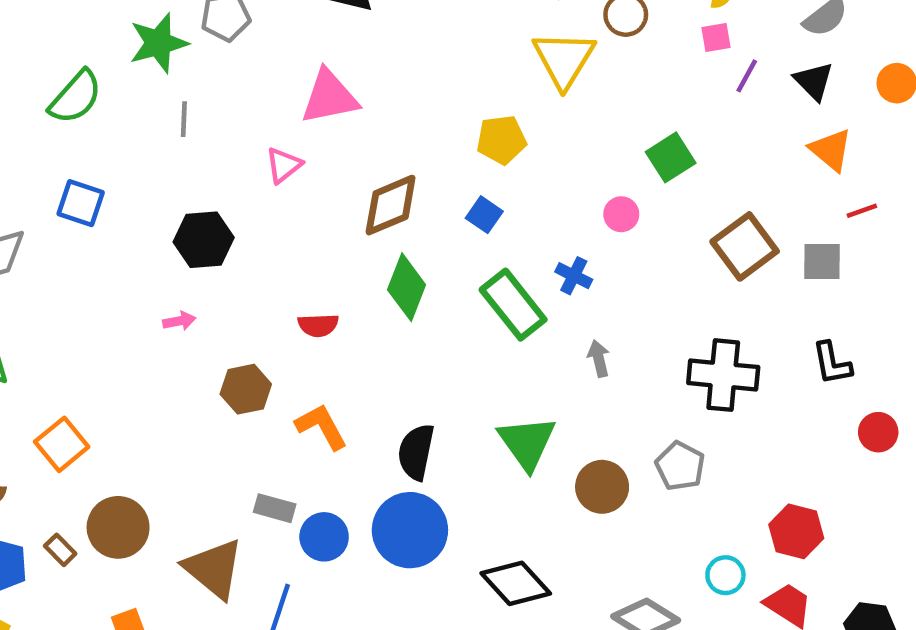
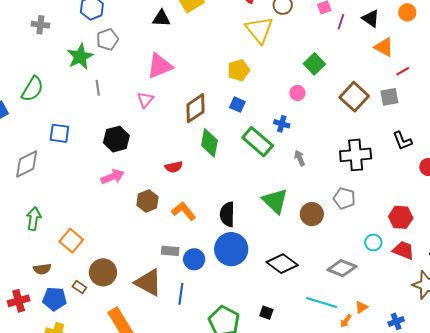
green semicircle: (76, 97) -> (32, 89), moved
pink arrow: (179, 321) -> (113, 177), size x1.6

